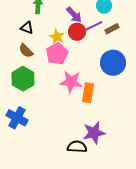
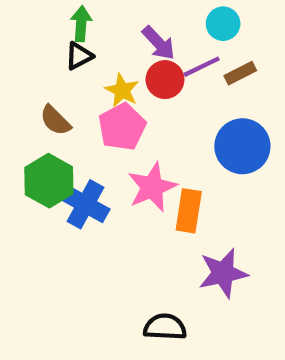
black triangle: (27, 28) -> (79, 56), moved, turned -48
pink star: (71, 82) -> (152, 187), turned -30
blue cross: (17, 118) -> (85, 204), moved
purple star: (94, 133) -> (223, 273), moved

